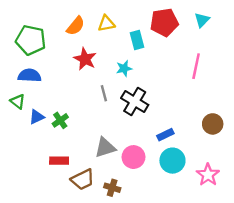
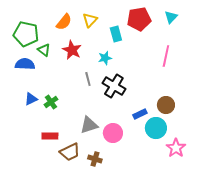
yellow triangle: (106, 24) -> (90, 20), turned -35
green triangle: (18, 102) -> (44, 50), moved
brown circle: (213, 124) -> (166, 105), moved
cyan circle: (172, 161) -> (156, 128), moved

